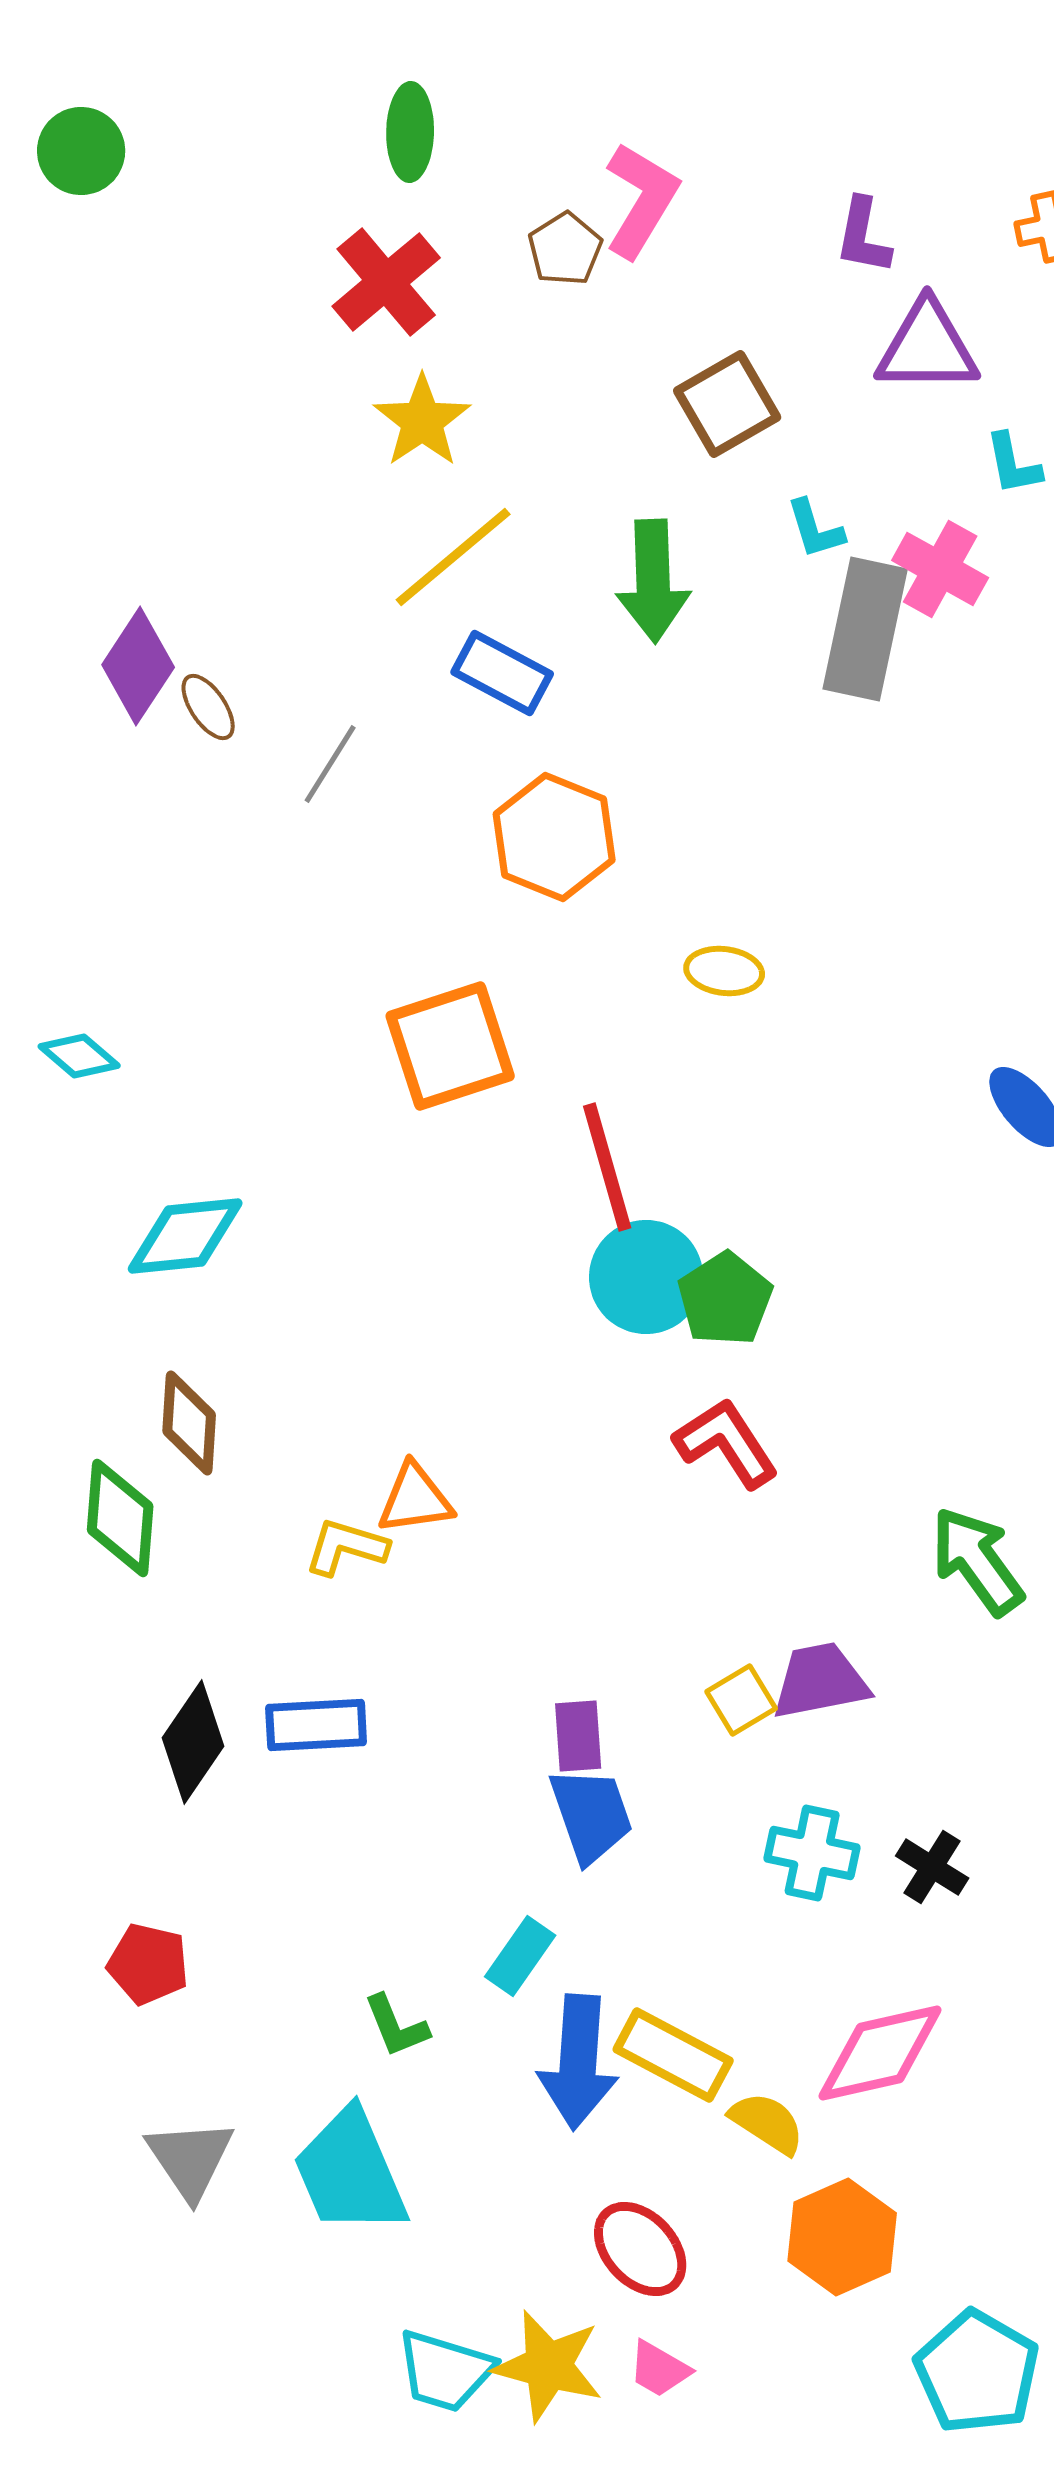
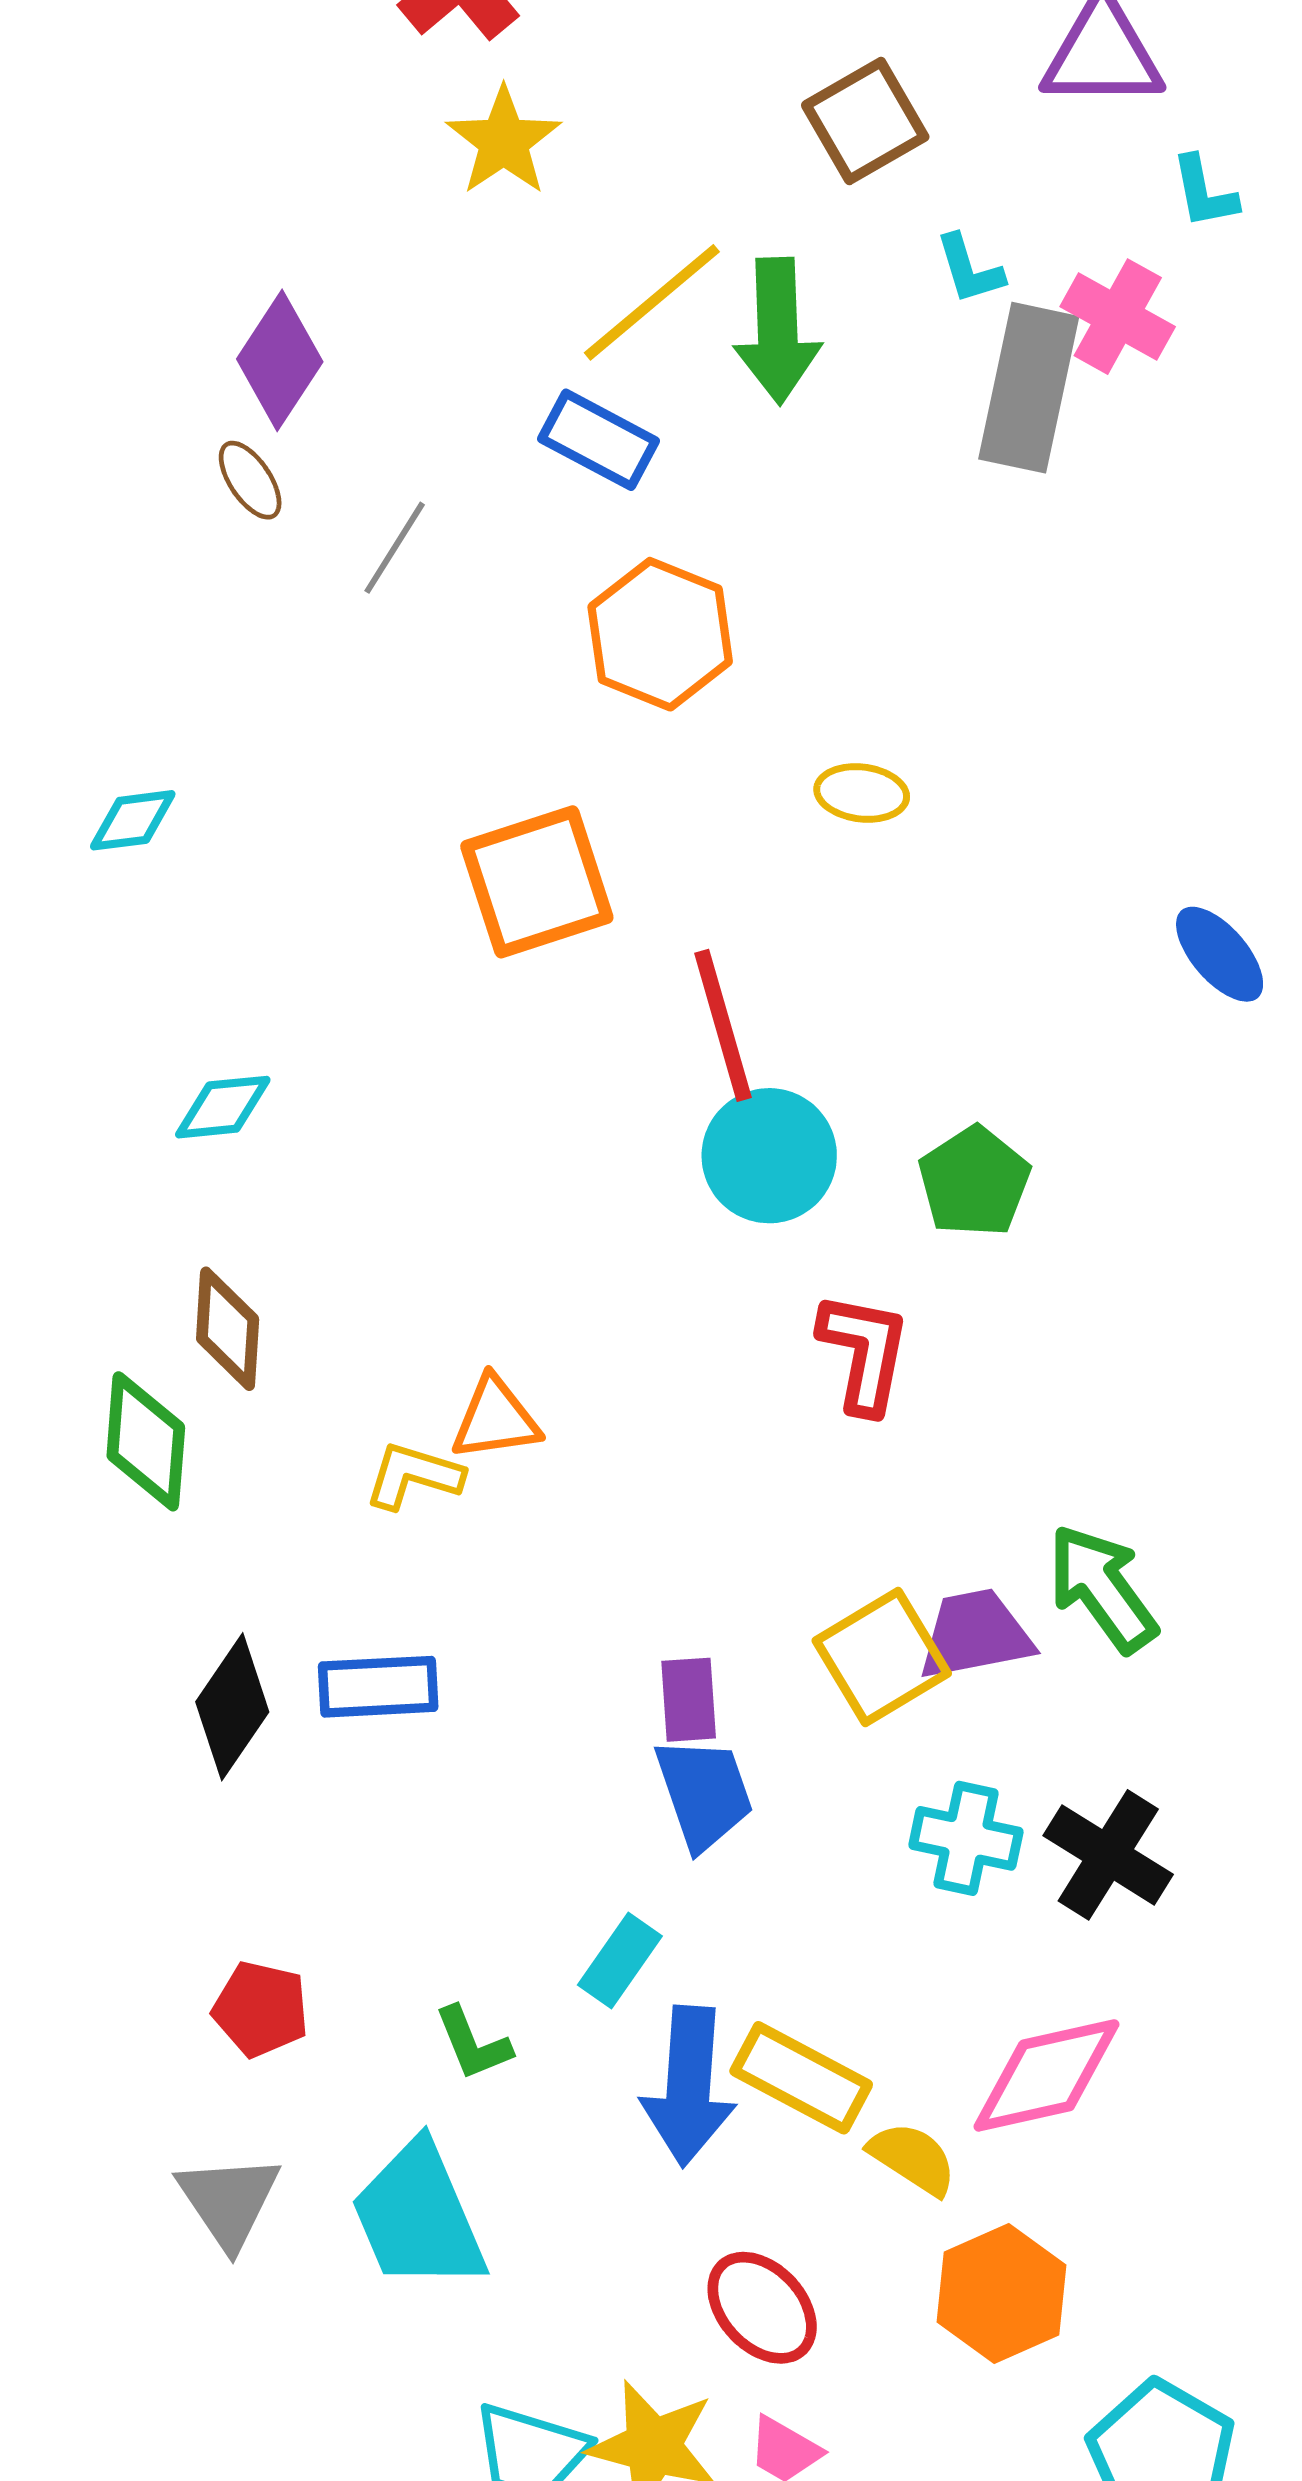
yellow line: (453, 557) -> (652, 302), moved
purple diamond: (138, 666) -> (280, 360), moved
cyan diamond: (79, 1056) -> (133, 820), moved, turned -48
cyan diamond: (185, 1236) -> (223, 1107), size x0.7
green pentagon: (725, 1299) -> (974, 1182), moved
red L-shape: (726, 1443) -> (864, 1352), turned 44
green arrow: (977, 1561) -> (1102, 1588), moved
yellow square: (741, 1700) -> (882, 1657), size x1.6
black cross: (932, 1867) -> (1108, 1855), size x1.5
red pentagon: (148, 1964) -> (261, 2009), moved

